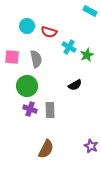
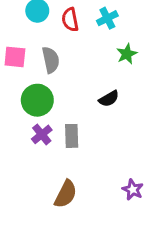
red semicircle: (49, 32) -> (70, 20), turned 63
cyan cross: (69, 47) -> (107, 18), moved, turned 32
purple cross: (30, 109) -> (42, 134), turned 32

